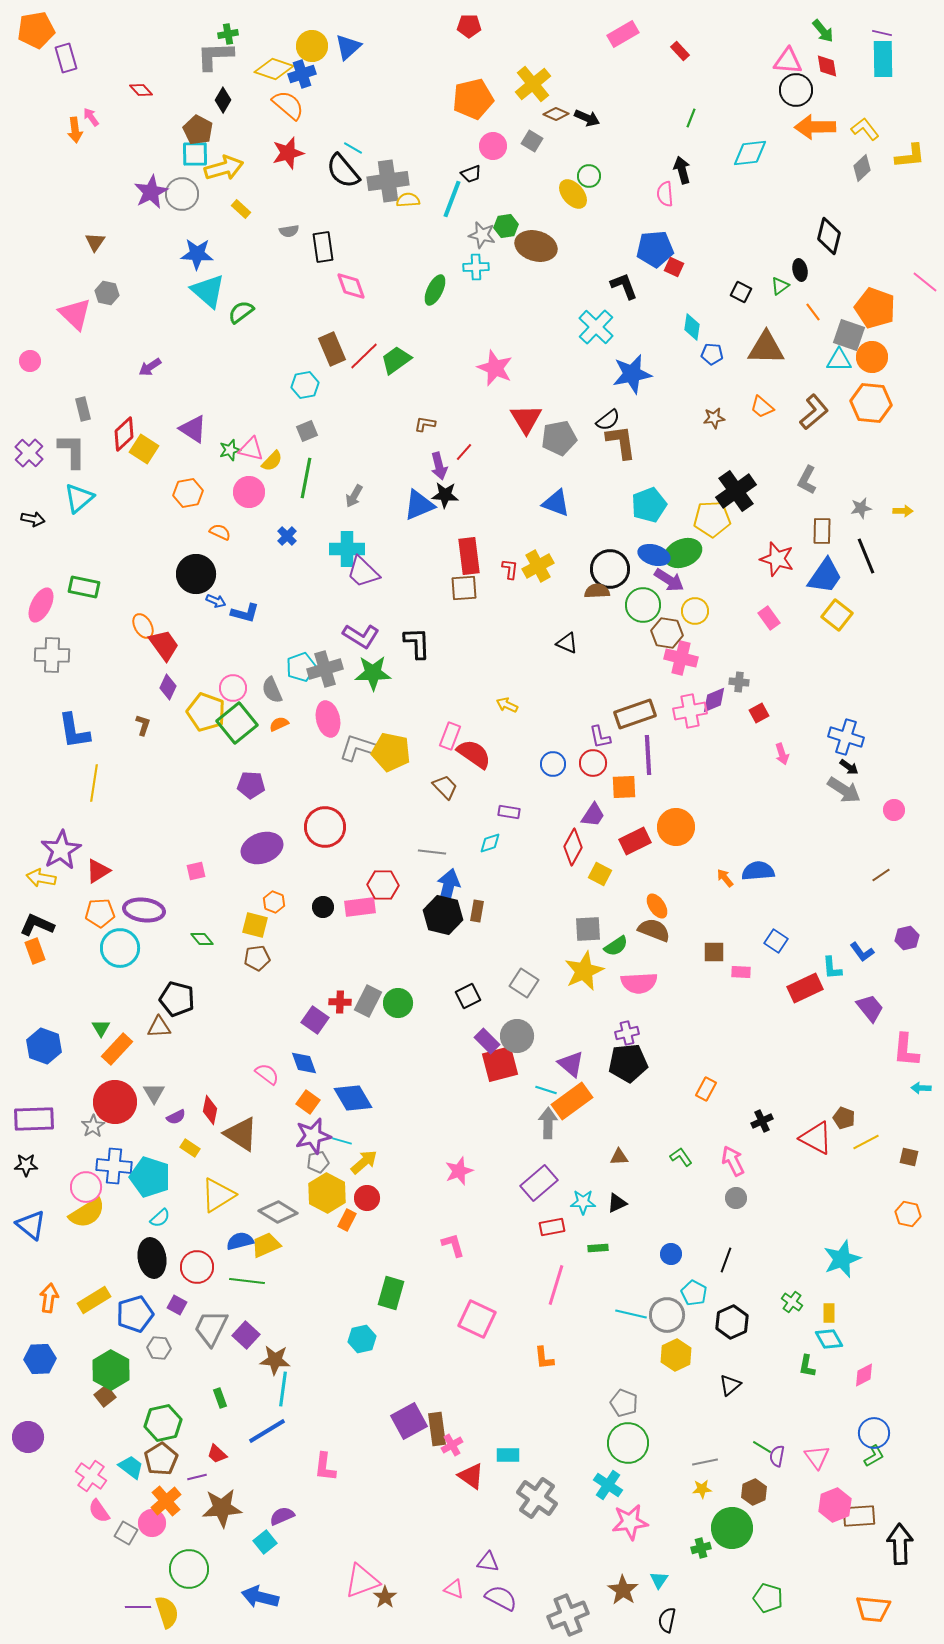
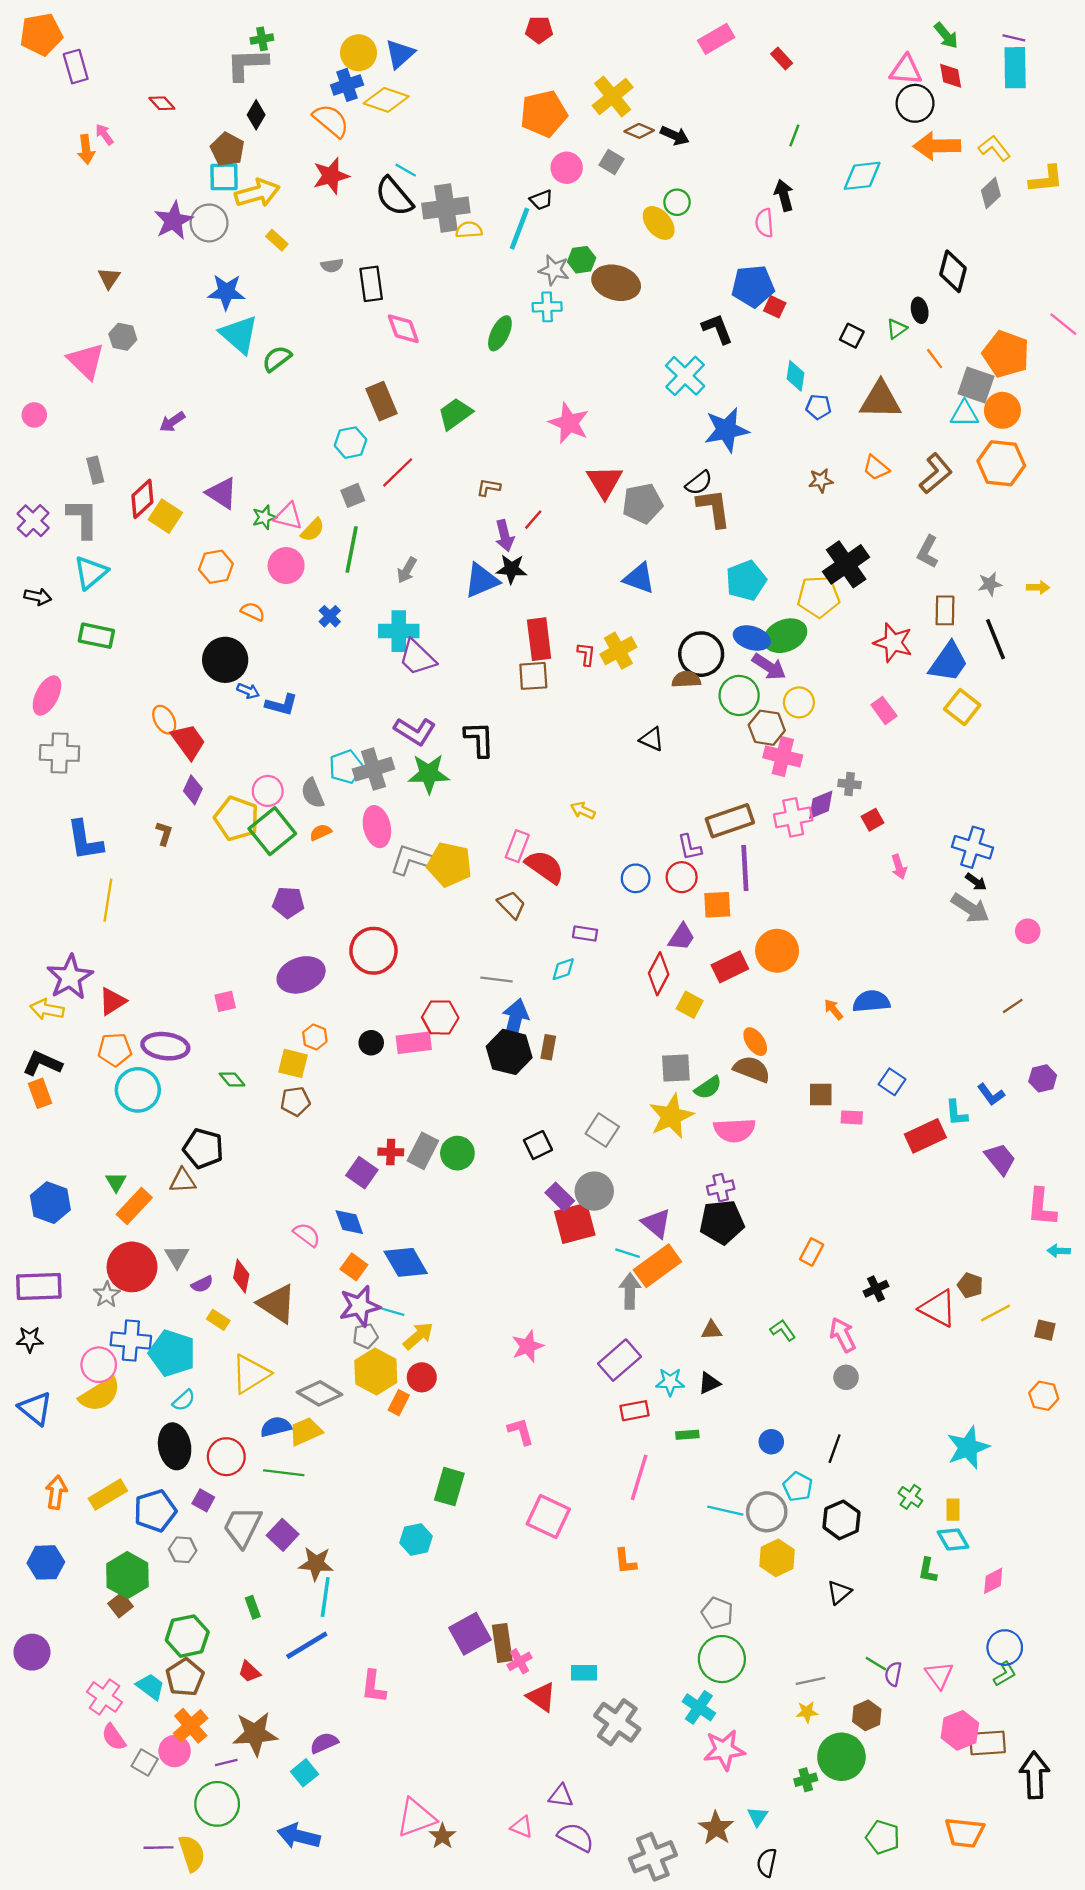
yellow diamond: (274, 69) -> (386, 100), moved
red line: (364, 356) -> (398, 472), moved
green rectangle: (84, 587) -> (96, 636), moved
purple line: (197, 1477) -> (226, 1763), moved
orange trapezoid: (873, 1609) -> (964, 1833), moved

